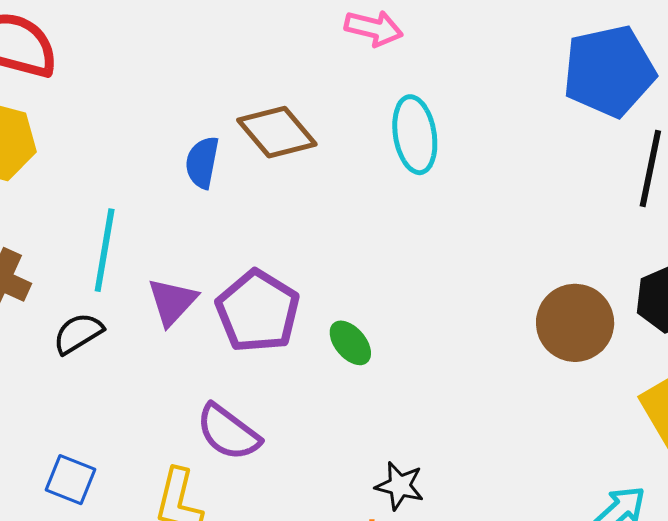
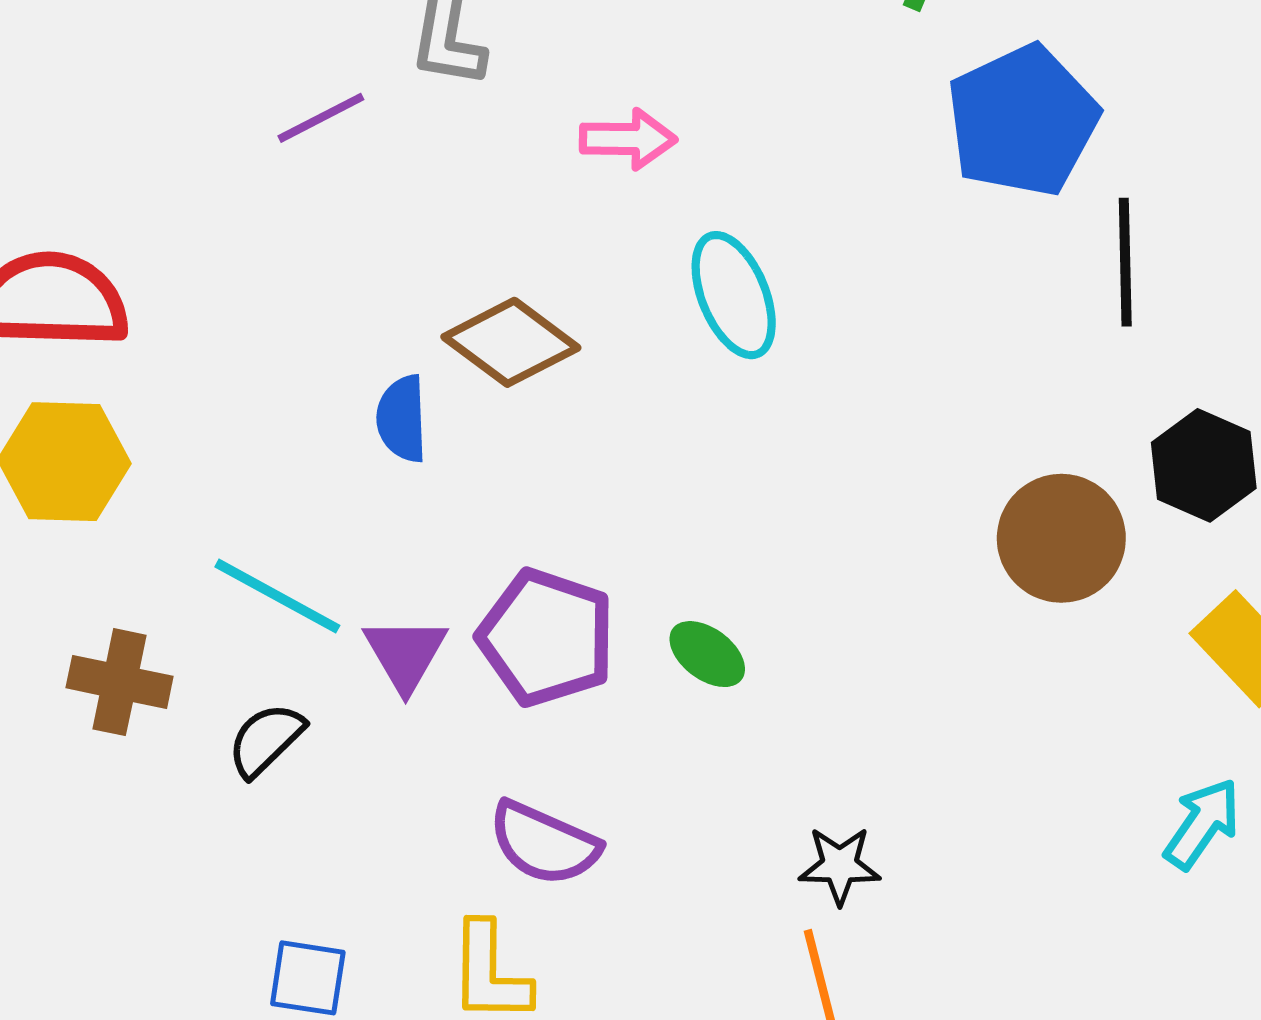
cyan line: (105, 250) -> (277, 596), turned -58

